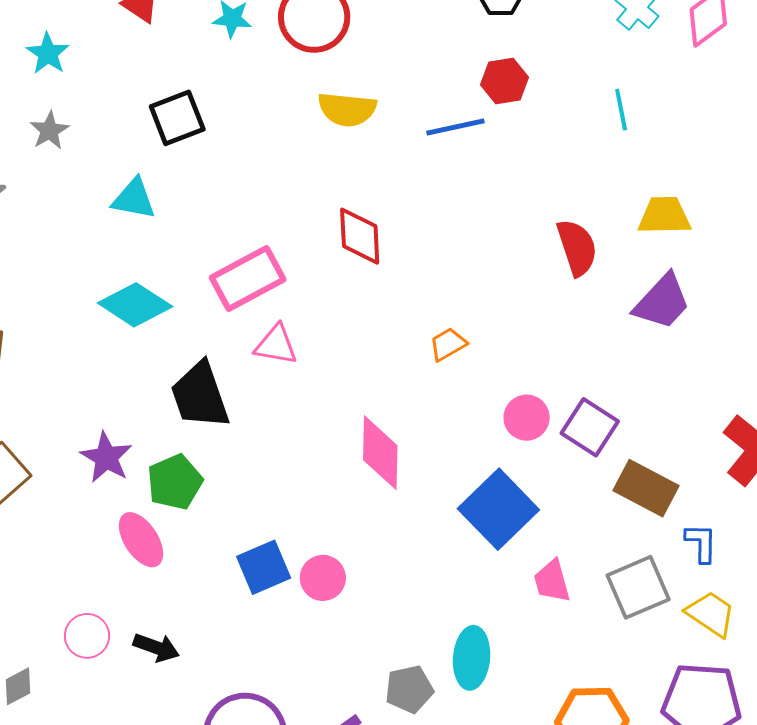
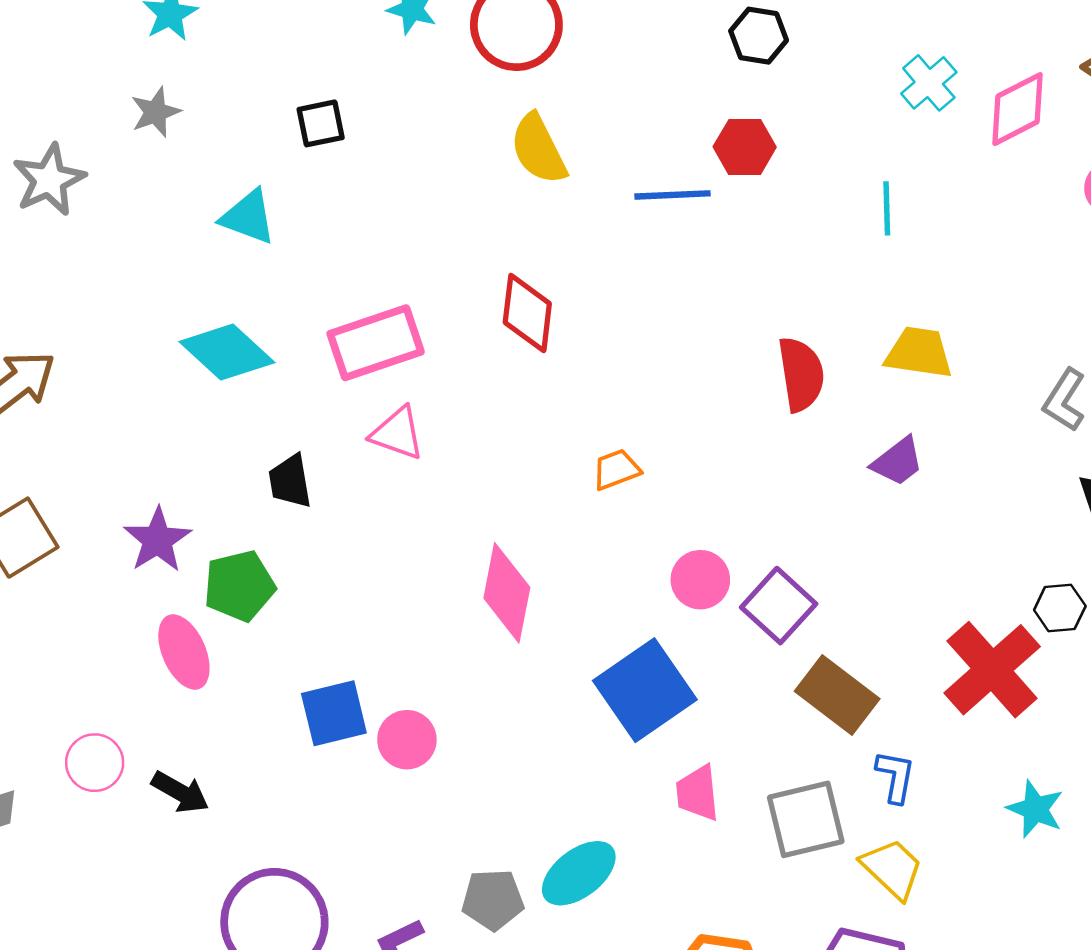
yellow semicircle: (347, 109) -> (538, 149), turned 48
black square: (177, 118) -> (321, 123), size x0.7
purple trapezoid: (662, 302) -> (898, 462), size x0.7
black trapezoid: (200, 395) -> (290, 481), size x0.6
cyan ellipse: (472, 658) -> (579, 873), turned 38

